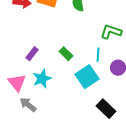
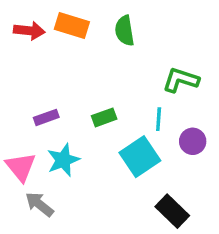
purple rectangle: (32, 54) -> (46, 117), turned 32
green rectangle: (66, 54) -> (104, 117), turned -64

